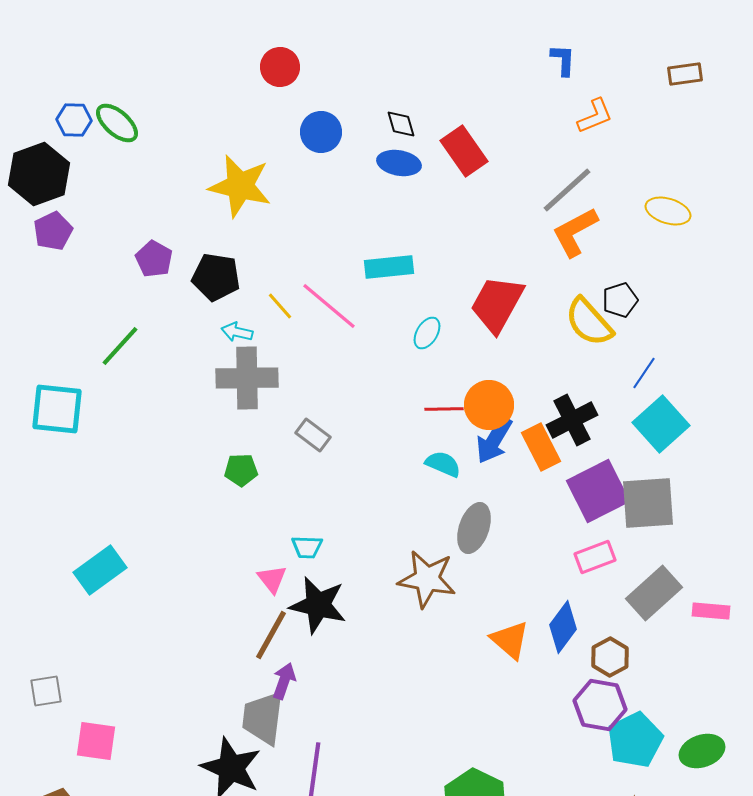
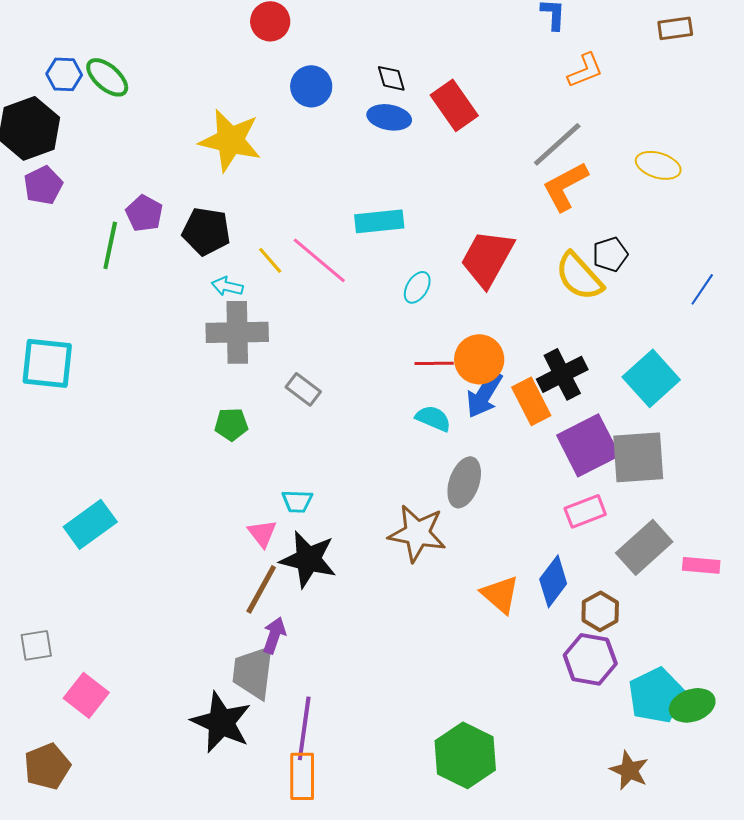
green line: (120, 346) -> (110, 245), moved, turned -30
blue line: (644, 373) -> (702, 289), moved
cyan pentagon: (635, 740) -> (656, 695), moved
pink square: (96, 741) -> (86, 695), turned 30

